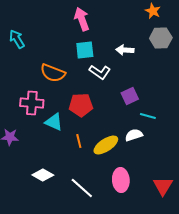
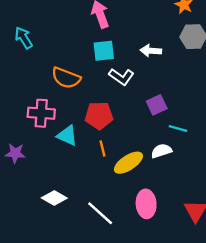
orange line: (79, 141) -> (103, 149), moved

